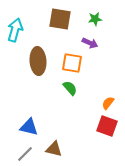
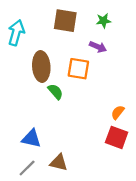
green semicircle: (70, 88) -> (55, 92), moved

